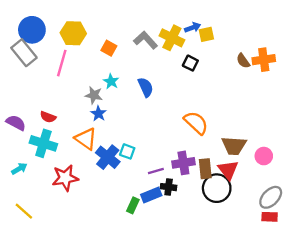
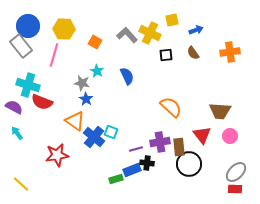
blue arrow: (193, 27) -> (196, 30), moved
yellow square: (206, 34) -> (172, 20), moved
brown semicircle: (243, 61) -> (193, 53), moved
black square: (190, 63) -> (166, 55), turned -32
red semicircle: (48, 117) -> (42, 102), size x1.5
cyan cross: (43, 143) -> (28, 85), moved
brown trapezoid: (234, 146) -> (220, 111), moved
cyan arrow: (19, 169) -> (17, 133), moved, turned -96
red triangle: (228, 170) -> (202, 135), moved
green rectangle: (133, 205) -> (116, 179), turned 48

